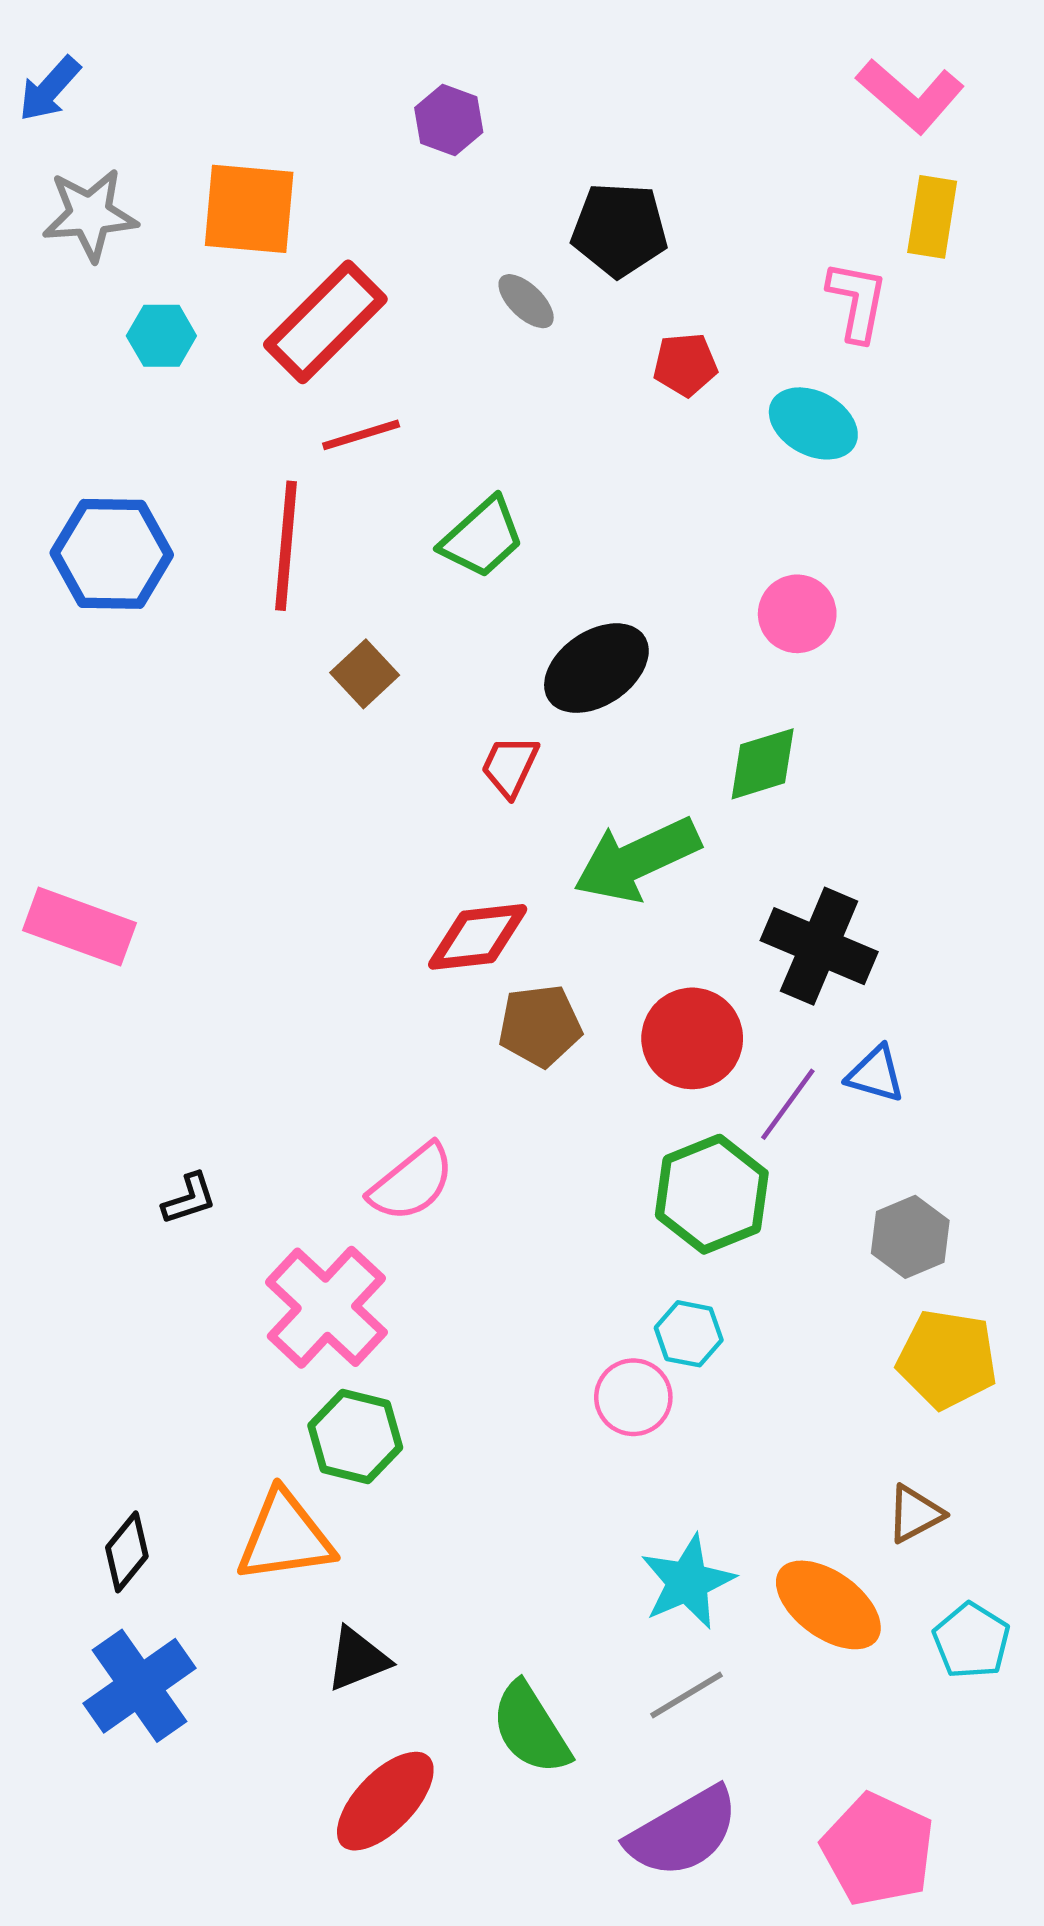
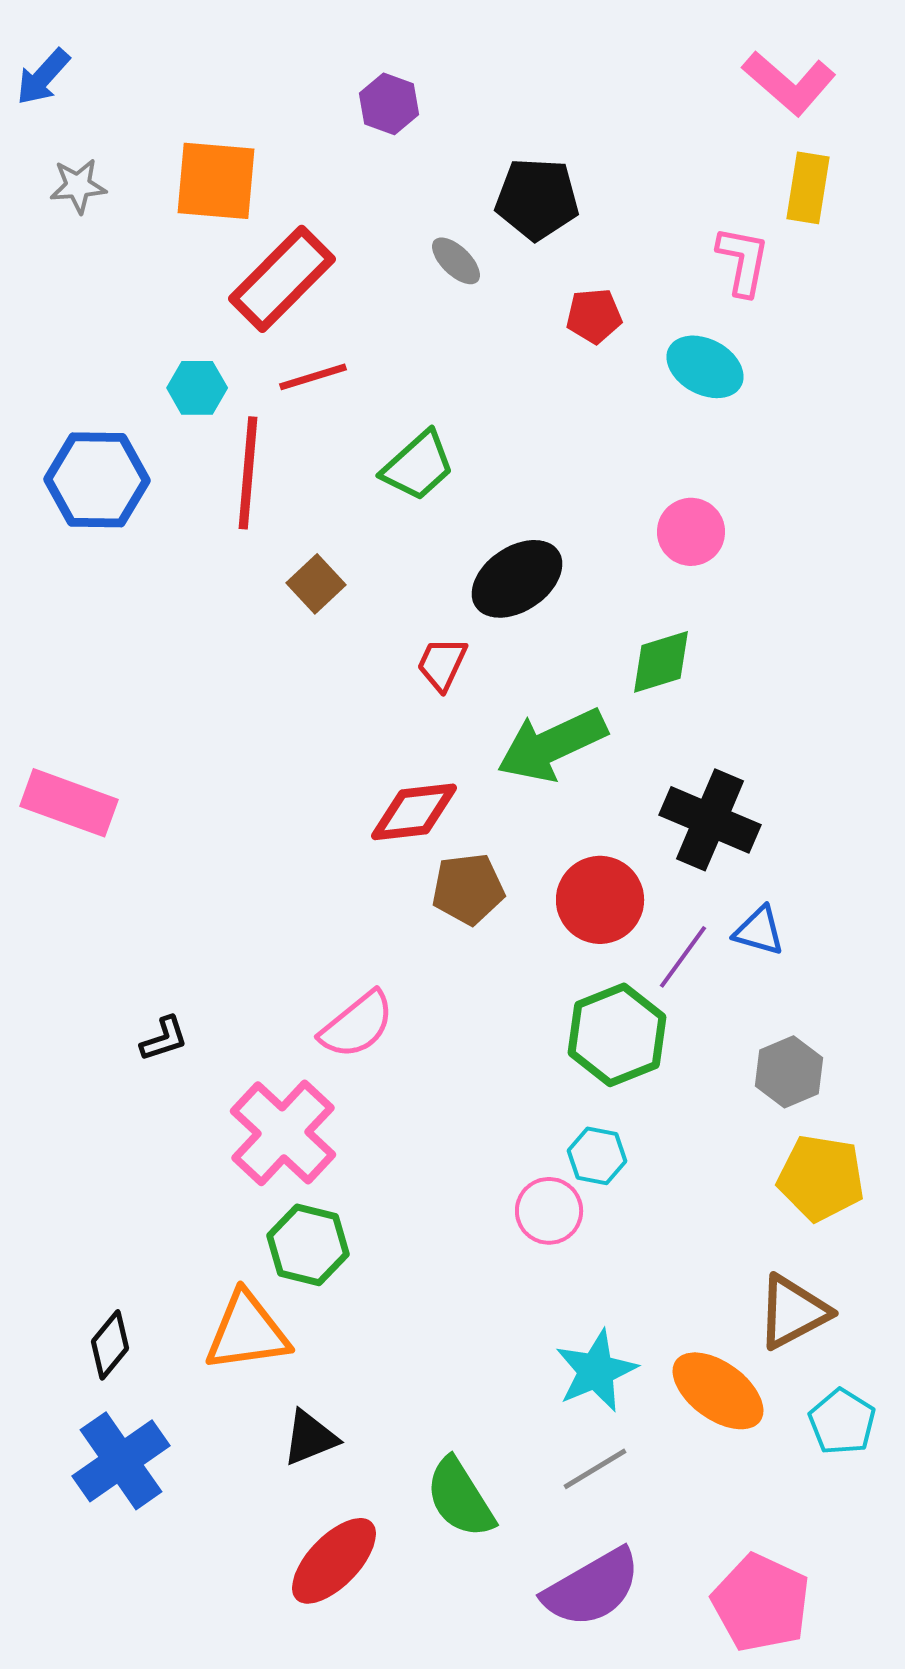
gray star: (90, 215) -> (78, 186), size x0.7
cyan hexagon: (161, 336) -> (197, 388), moved
brown triangle: (915, 1514) -> (793, 1312), size x1.5

